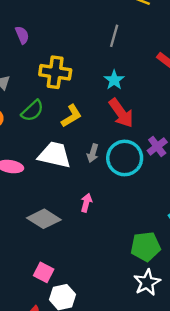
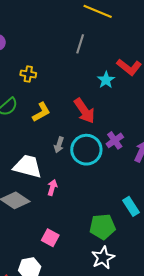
yellow cross: (55, 72) -> (28, 74), size x0.6
cyan star: (114, 80) -> (106, 80), moved
white trapezoid: (55, 155) -> (28, 166), moved
pink square: (44, 272) -> (50, 238), moved

